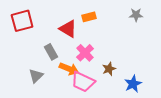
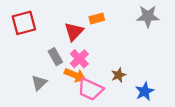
gray star: (136, 15) -> (148, 16), size x1.5
red triangle: (68, 29) -> (74, 32), turned 42
pink cross: (85, 53) -> (79, 59), moved

